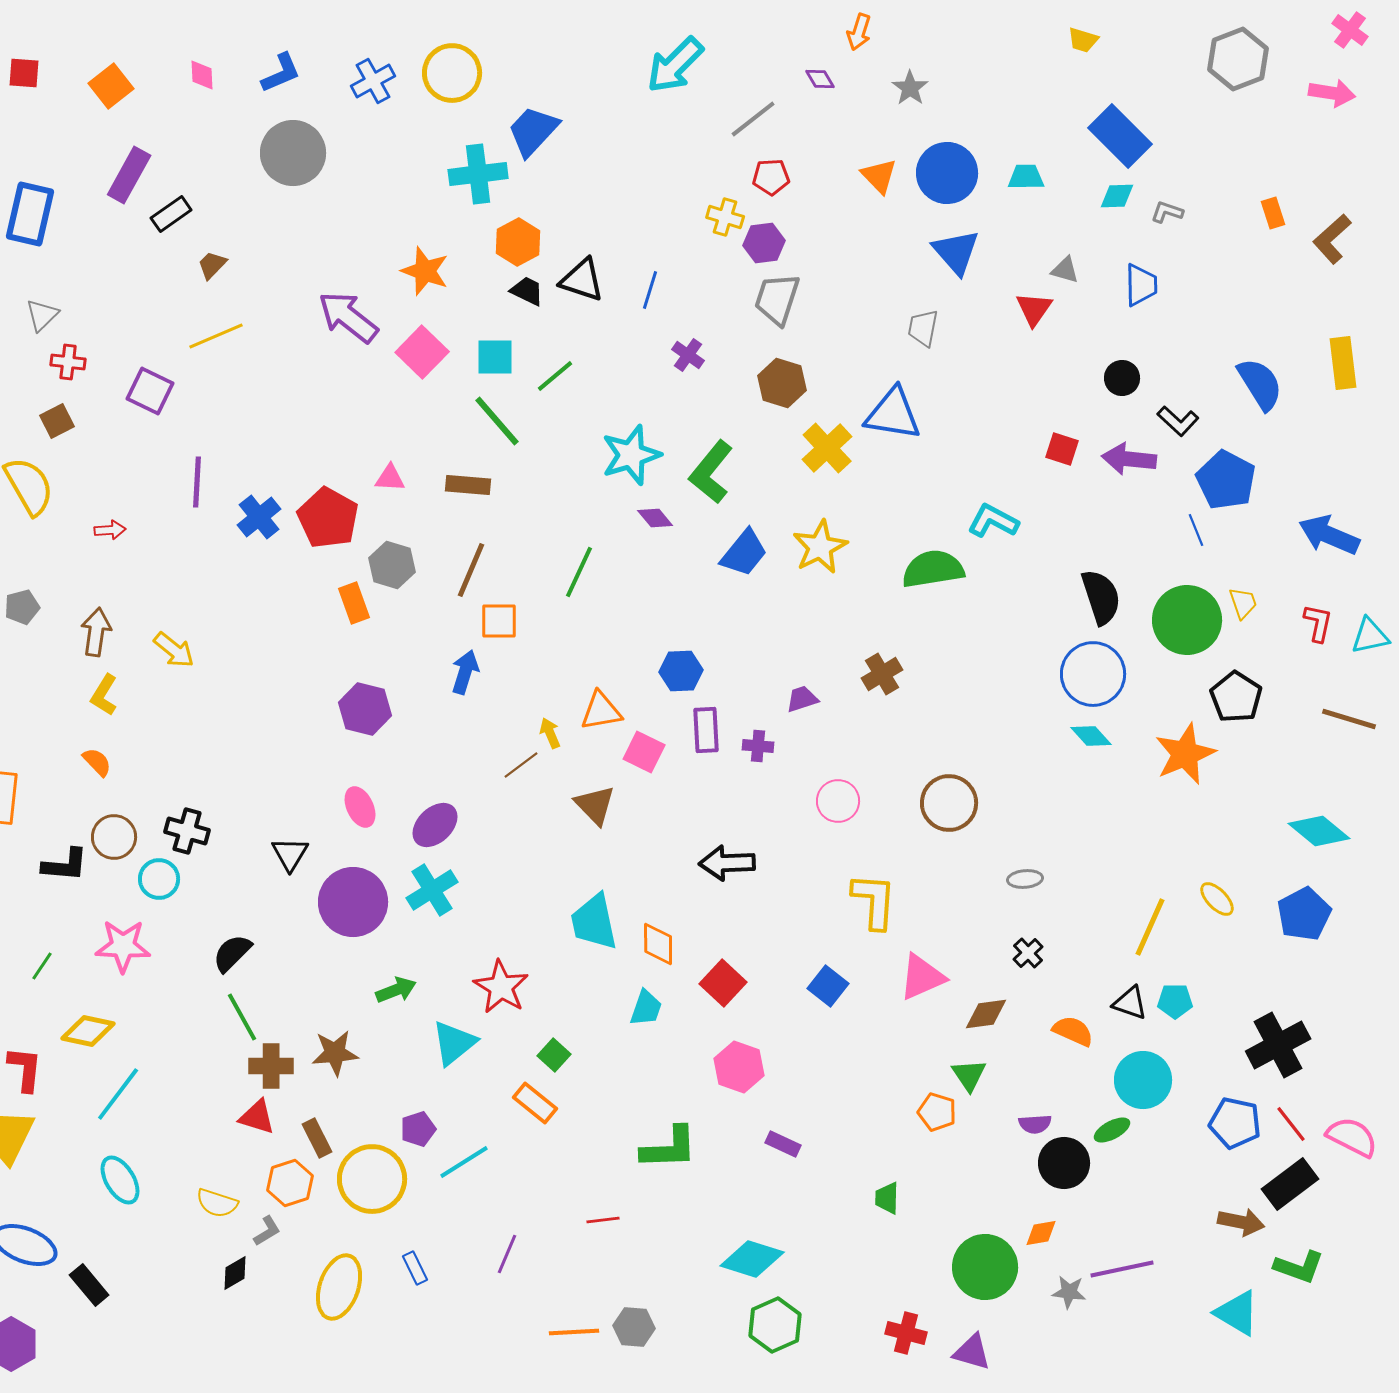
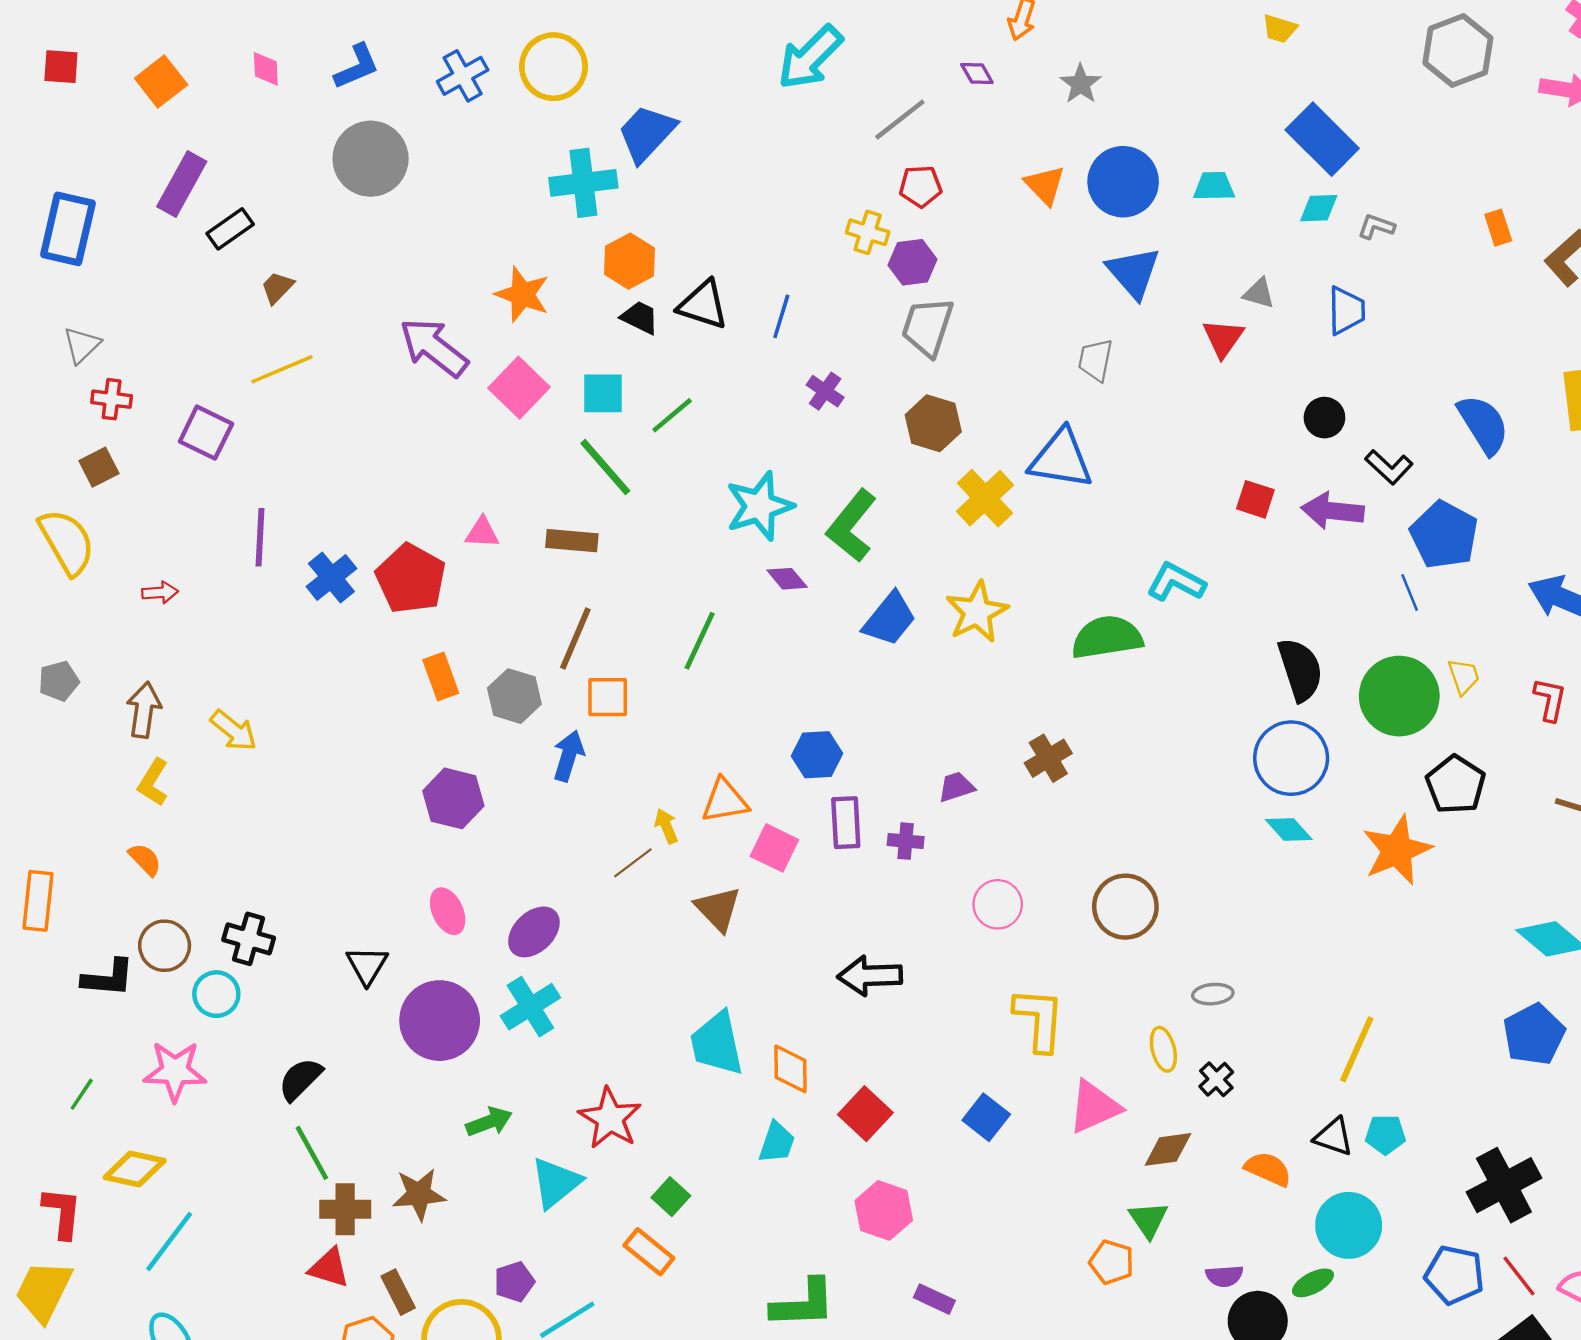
gray hexagon: (392, 565) -> (514, 696), moved
yellow ellipse: (1217, 899) -> (1163, 1049), moved, turned 30

